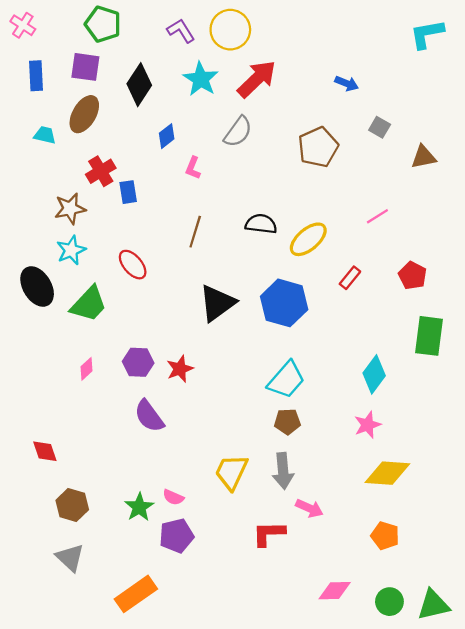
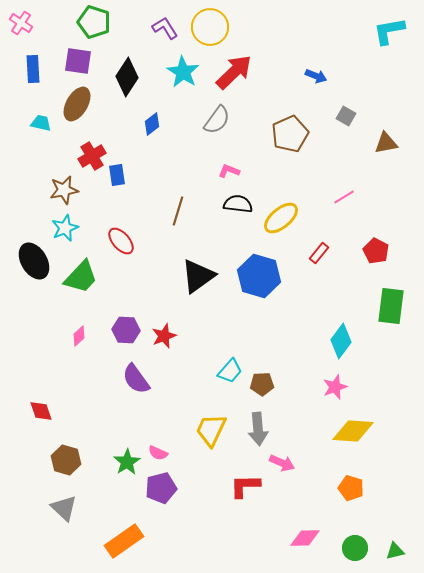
pink L-shape: (193, 168) -> (229, 171), moved, turned 90
cyan trapezoid: (286, 380) -> (230, 371), moved, size x0.7
green triangle: (433, 605) -> (395, 551), size x0.6

